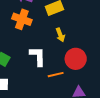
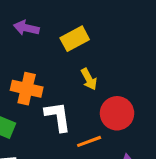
orange cross: (22, 19) -> (27, 89), moved

